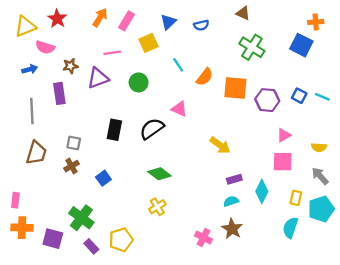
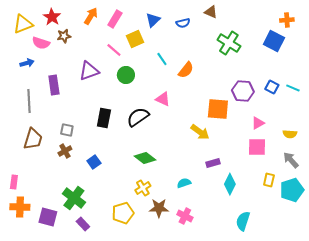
brown triangle: (243, 13) -> (211, 12), moved
pink line: (112, 53) -> (114, 50), moved, turned 49
brown star: (70, 66) -> (64, 36), moved
orange square: (235, 88) -> (218, 109), moved
cyan diamond: (262, 191) -> (230, 184), moved
cyan semicircle: (231, 201) -> (184, 183), moved
cyan semicircle: (290, 228) -> (243, 221), moved
brown star: (232, 229) -> (159, 208), moved, turned -30
yellow pentagon: (121, 240) -> (123, 213), moved

